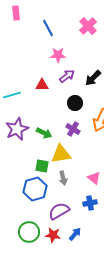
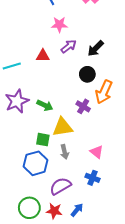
black circle: (75, 103) -> (87, 74), moved
purple cross: (73, 129) -> (83, 106), moved
blue cross: (90, 203) -> (92, 178), turned 32

